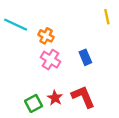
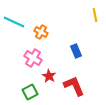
pink cross: (50, 60) -> (33, 58), moved
red star: (55, 98) -> (49, 76), moved

